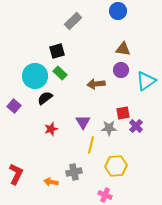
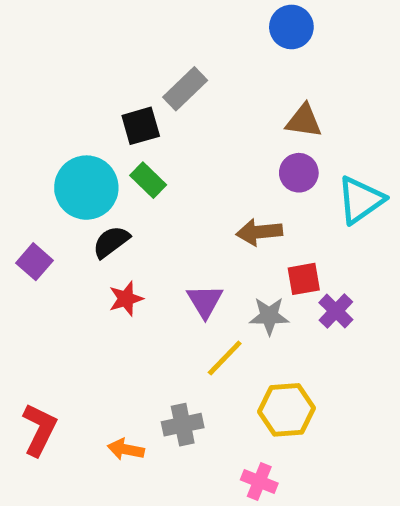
gray rectangle: (73, 21) -> (185, 89), moved
brown arrow: (96, 84) -> (259, 232), moved
red star: (51, 129) -> (126, 299), moved
yellow line: (91, 145) -> (225, 358), turned 30

